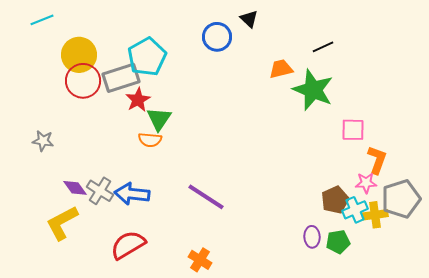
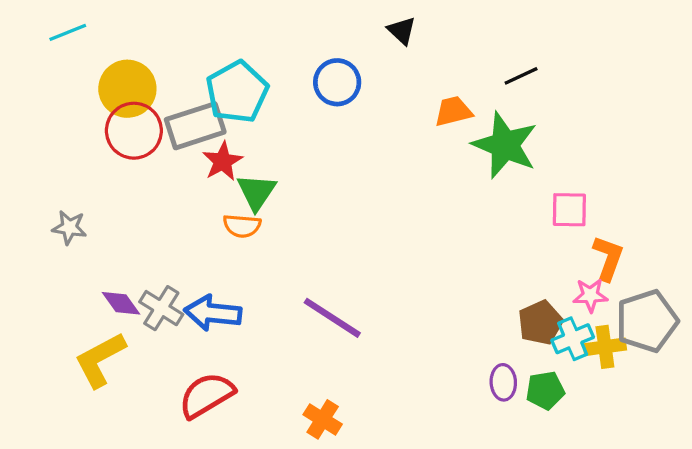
blue circle: (217, 37) -> (337, 82), moved

